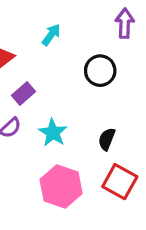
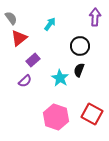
cyan star: (53, 133) -> (60, 78), moved
black semicircle: (107, 139) -> (79, 70), moved

